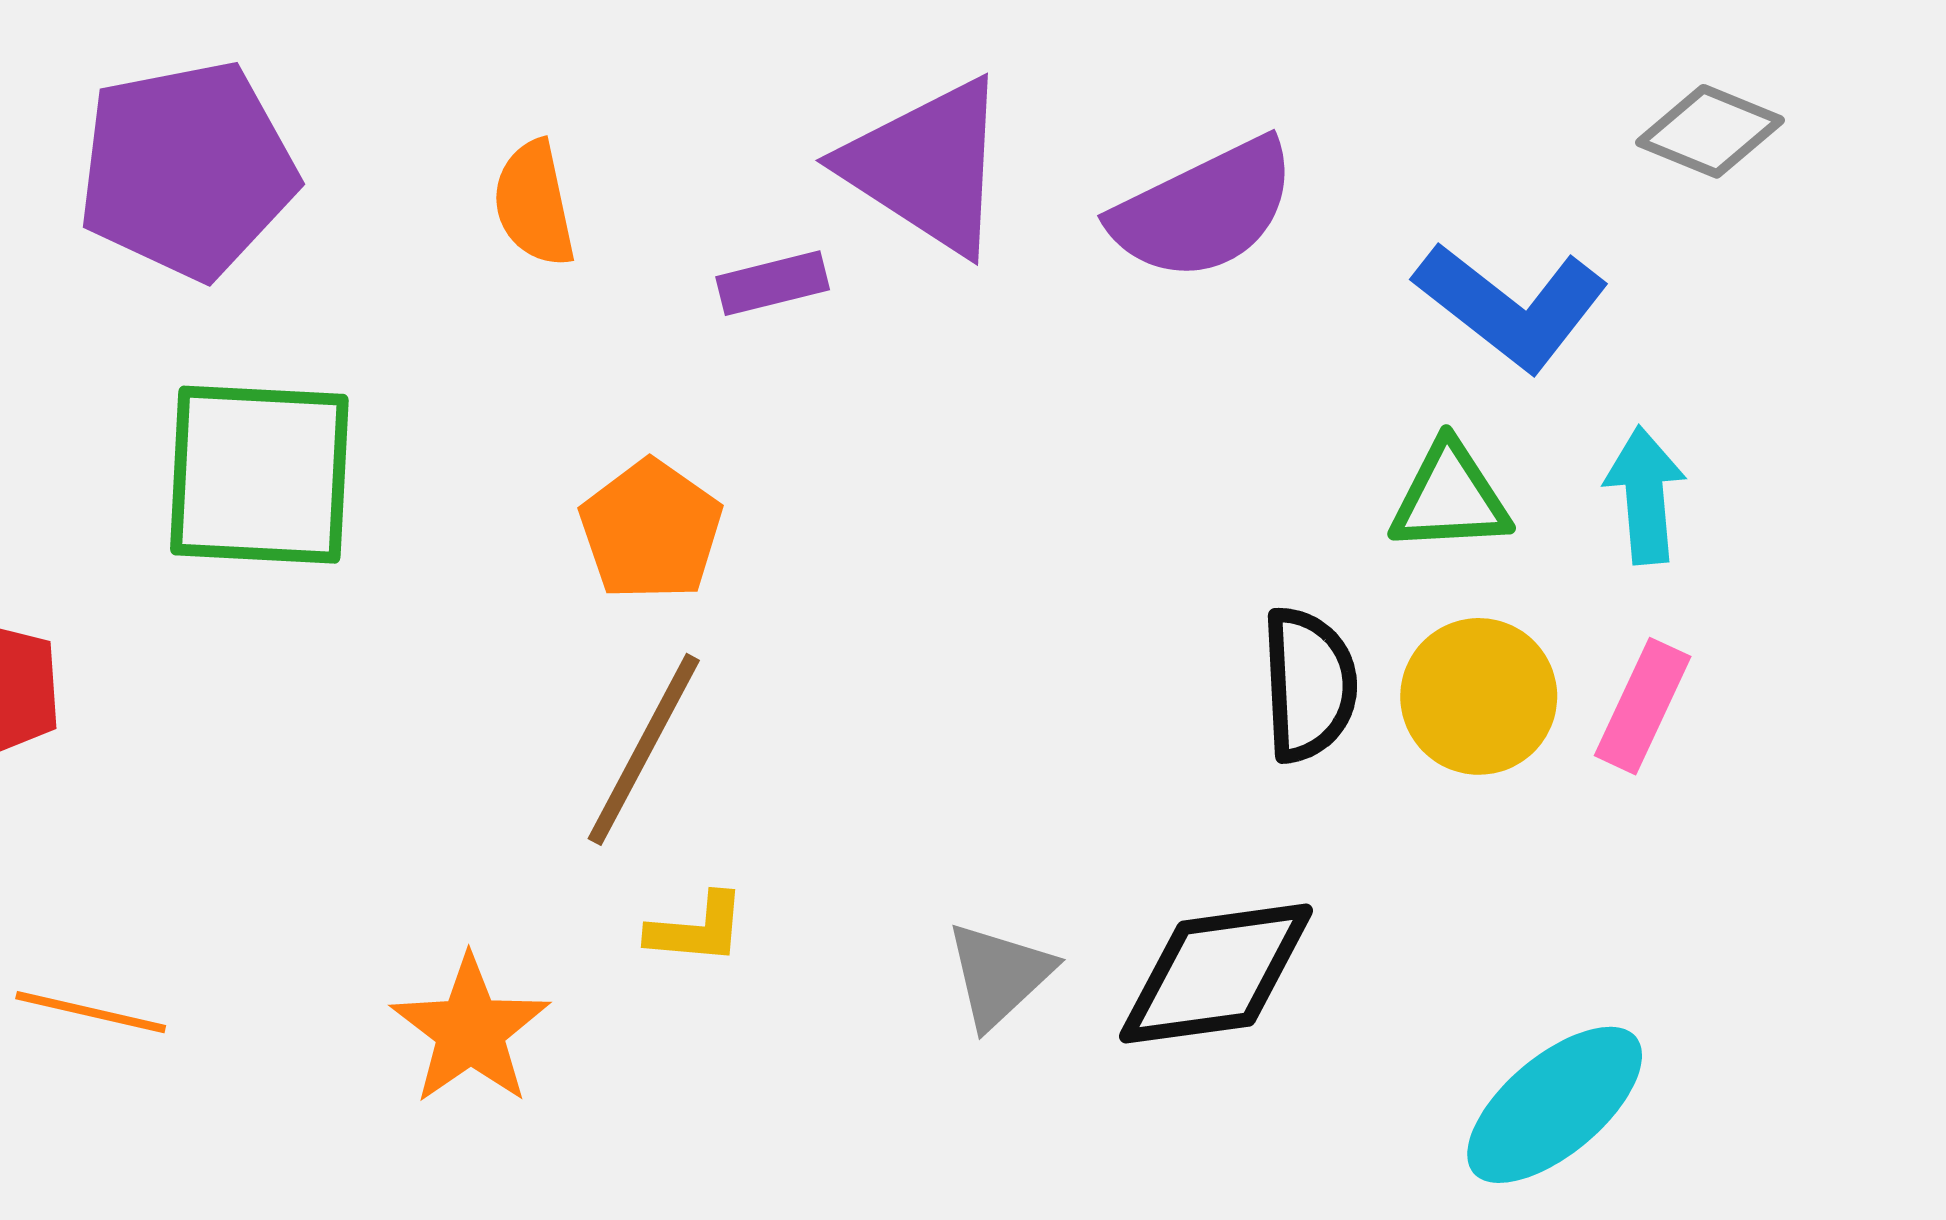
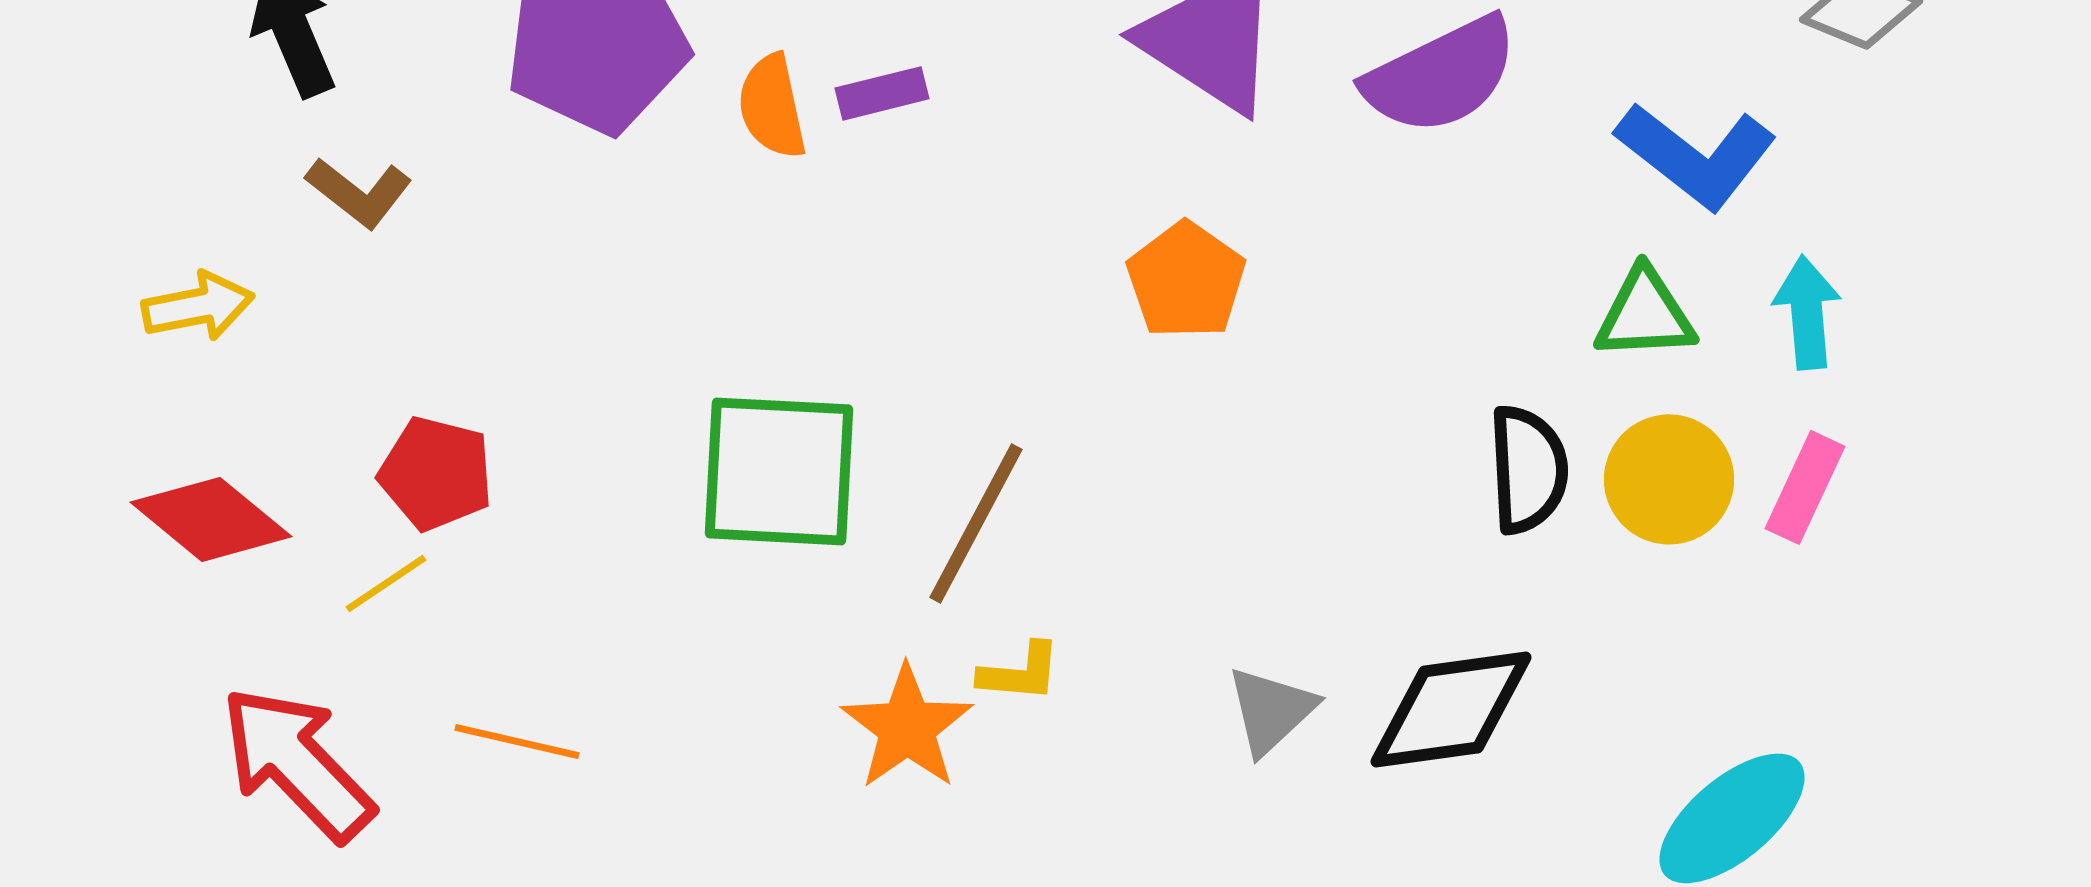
orange semicircle: (534, 204) -> (772, 106), moved
purple rectangle: (773, 283) -> (882, 93), moved
green square: (259, 475) -> (779, 471), moved
orange pentagon: (651, 530) -> (1186, 280), moved
orange star: (470, 1030) -> (907, 727), moved

